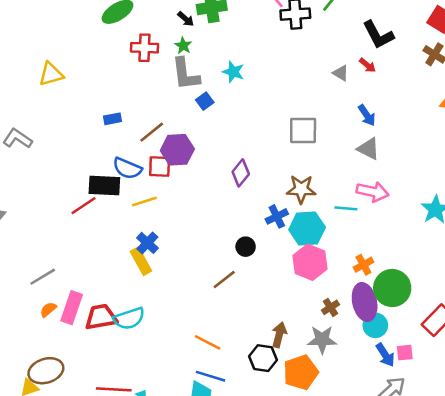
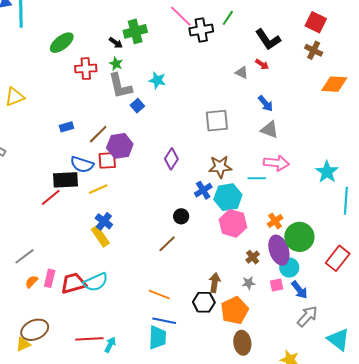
pink rectangle: (72, 308) -> (50, 278), size x0.7
gray star: (322, 340) -> (249, 283), size x0.6
pink square: (405, 353) -> (277, 285), moved

